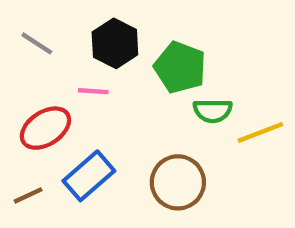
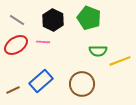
green pentagon: (180, 67) -> (89, 18), moved
red ellipse: (45, 128) -> (16, 45), moved

